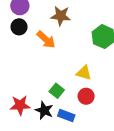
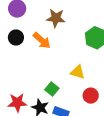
black circle: (19, 27) -> (16, 37), moved
red circle: (86, 96) -> (91, 96), moved

